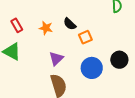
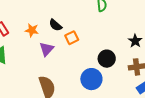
purple triangle: (56, 59) -> (47, 49), moved
blue circle: (92, 68) -> (91, 79), moved

